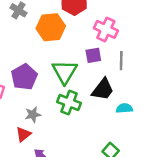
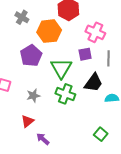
purple pentagon: (24, 77) -> (31, 56), moved
gray star: (33, 115) -> (33, 96), moved

